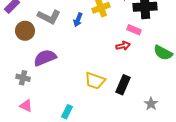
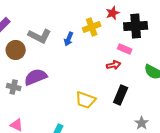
gray cross: (23, 78) -> (14, 87), moved
black rectangle: (123, 85) -> (121, 95), moved

